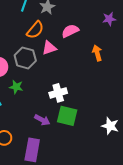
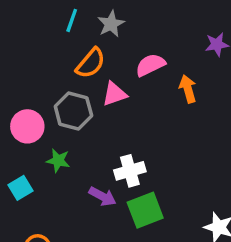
orange arrow: (97, 53) -> (188, 89), moved
green square: (67, 116) -> (145, 210), turned -35
purple arrow: (42, 120) -> (102, 196), moved

